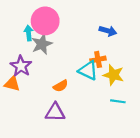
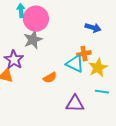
cyan arrow: (29, 33) -> (21, 11), moved
yellow star: (113, 75) -> (98, 68), turned 30
purple triangle: (55, 112) -> (75, 104), moved

